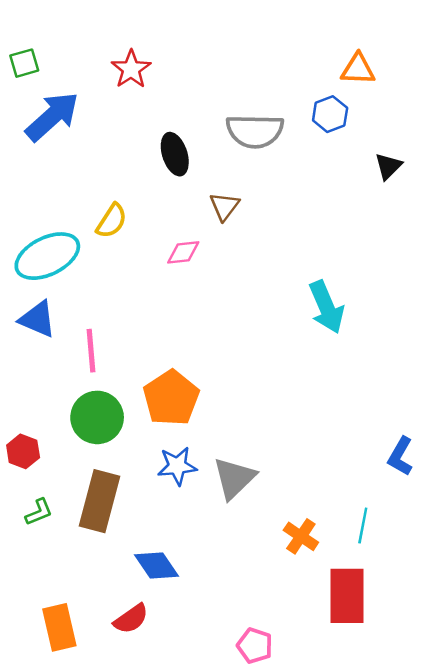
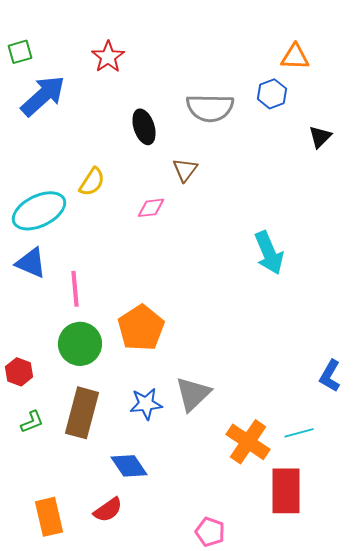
blue star: (177, 466) -> (146, 404), moved
cyan line: (363, 525) -> (299, 433), turned 64
orange cross: (301, 536) -> (248, 442), size x1.5

